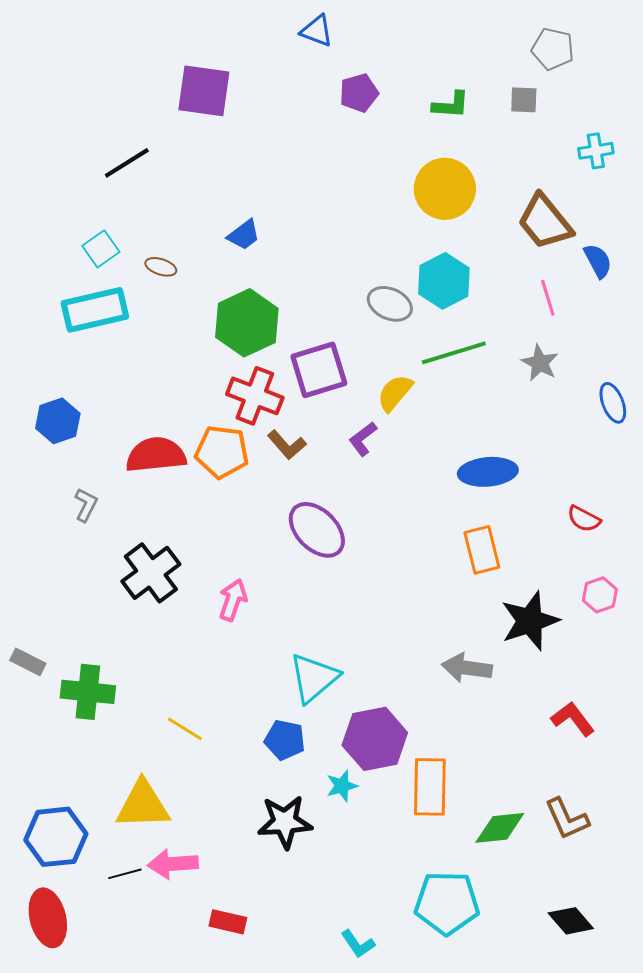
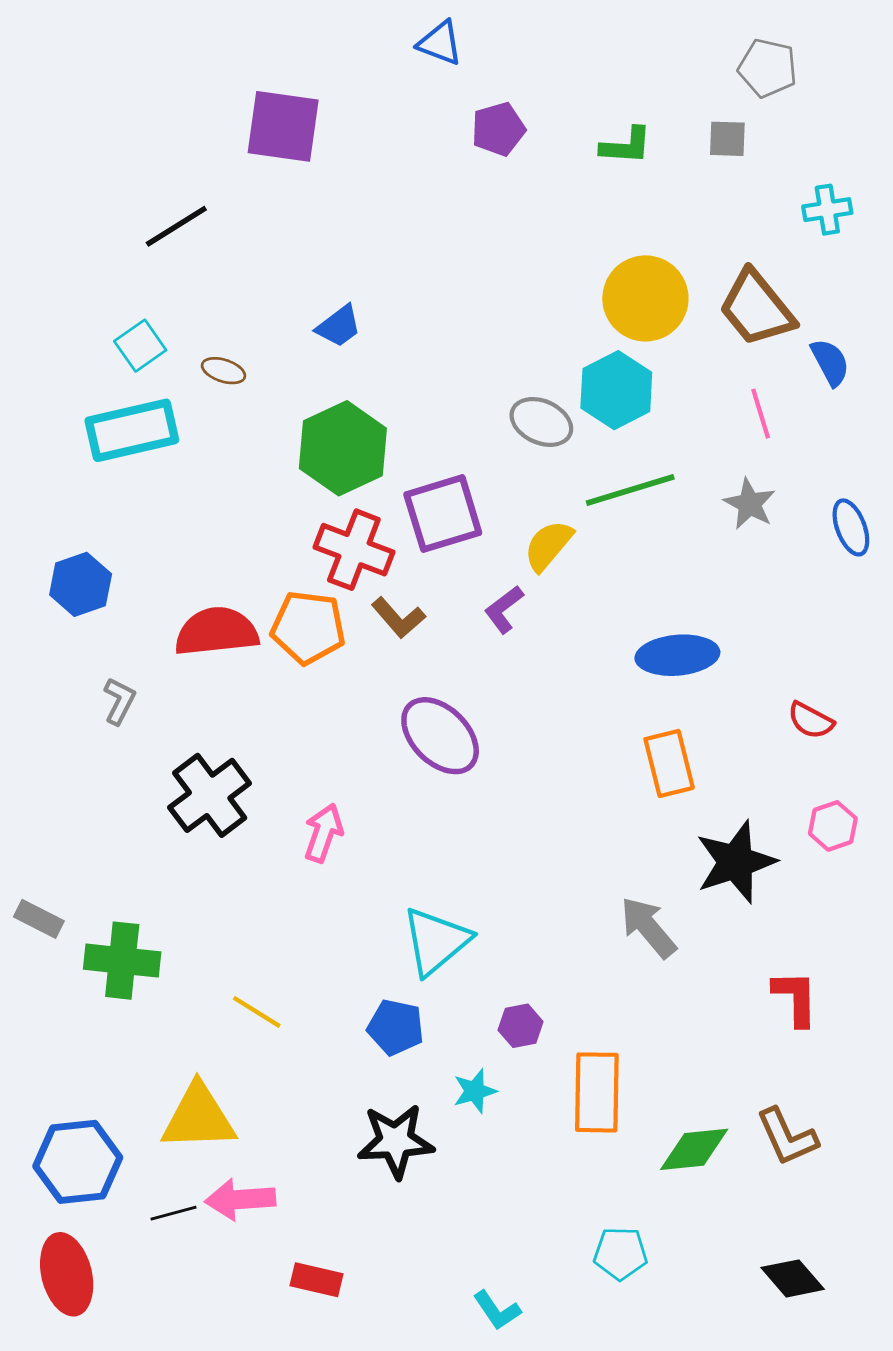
yellow circle: (445, 189) -> (645, 298), moved
blue ellipse: (613, 403) -> (851, 527), moved
gray arrow: (467, 668) -> (648, 927), turned 42
red L-shape: (573, 719) -> (795, 998), turned 36
purple hexagon: (375, 739) -> (521, 1026), size x0.5
cyan pentagon: (447, 903) -> (620, 1253), size x0.6

